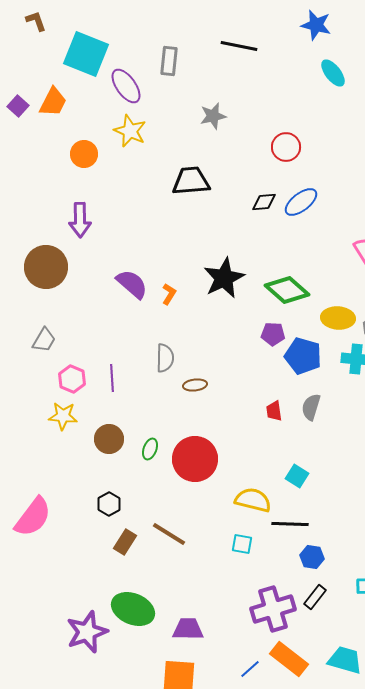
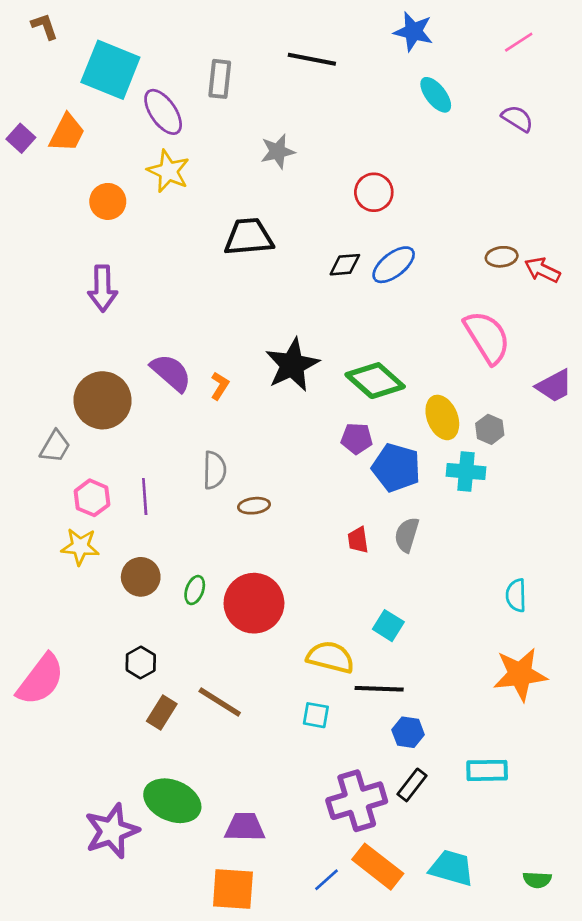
brown circle: (46, 267) -> (103, 400), moved
yellow ellipse: (338, 318) -> (442, 417), turned 64

